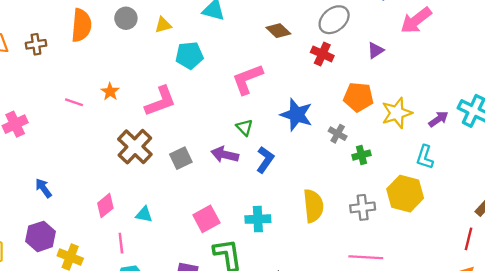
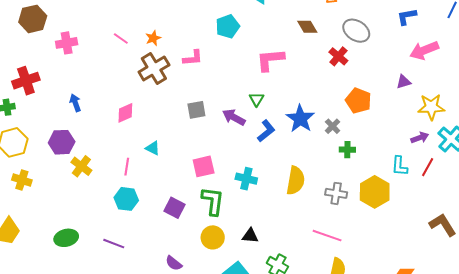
gray ellipse: (334, 20) -> (356, 31), turned 56
purple triangle: (376, 50) -> (404, 82), moved
cyan pentagon: (189, 55) -> (228, 26), turned -30
pink L-shape: (160, 101) -> (193, 58), size x0.7
yellow star: (397, 113) -> (431, 107), moved
blue star: (297, 115) -> (300, 119), moved
brown cross: (135, 147) -> (154, 68), moved
cyan L-shape: (425, 157) -> (400, 166), turned -30
pink diamond: (105, 206) -> (125, 113), moved
red line: (468, 239) -> (428, 167), moved

